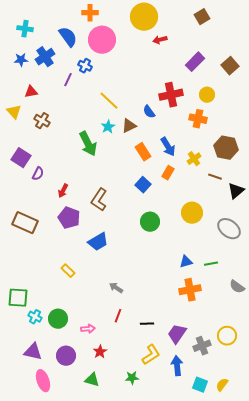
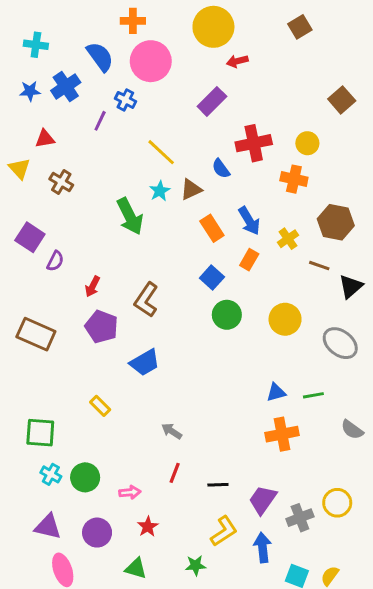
purple rectangle: (195, 62) -> (212, 101), moved
green circle: (150, 222) -> (227, 315), moved
green square: (18, 298) -> (40, 433), moved

